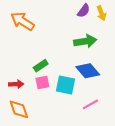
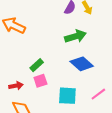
cyan square: (66, 85) -> (67, 96), moved
pink line: (90, 104) -> (98, 94), moved

